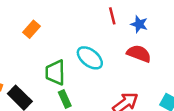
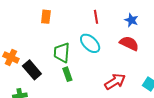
red line: (112, 16) -> (96, 17), moved
orange rectangle: (31, 29) -> (46, 17), turned -40

